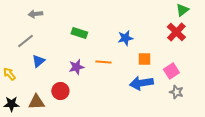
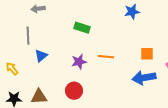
blue star: (125, 38) -> (132, 12), moved
gray line: (25, 41) -> (28, 36), turned -54
red circle: (60, 91) -> (74, 91), moved

